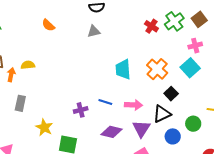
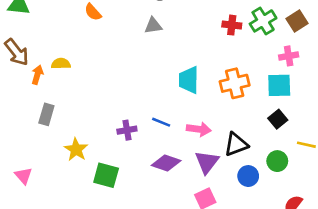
red cross: (151, 26) -> (232, 25), turned -32
cyan square: (190, 68) -> (279, 85), turned 36
orange cross: (157, 69) -> (235, 83), turned 30
black square: (171, 94) -> (278, 119), moved

